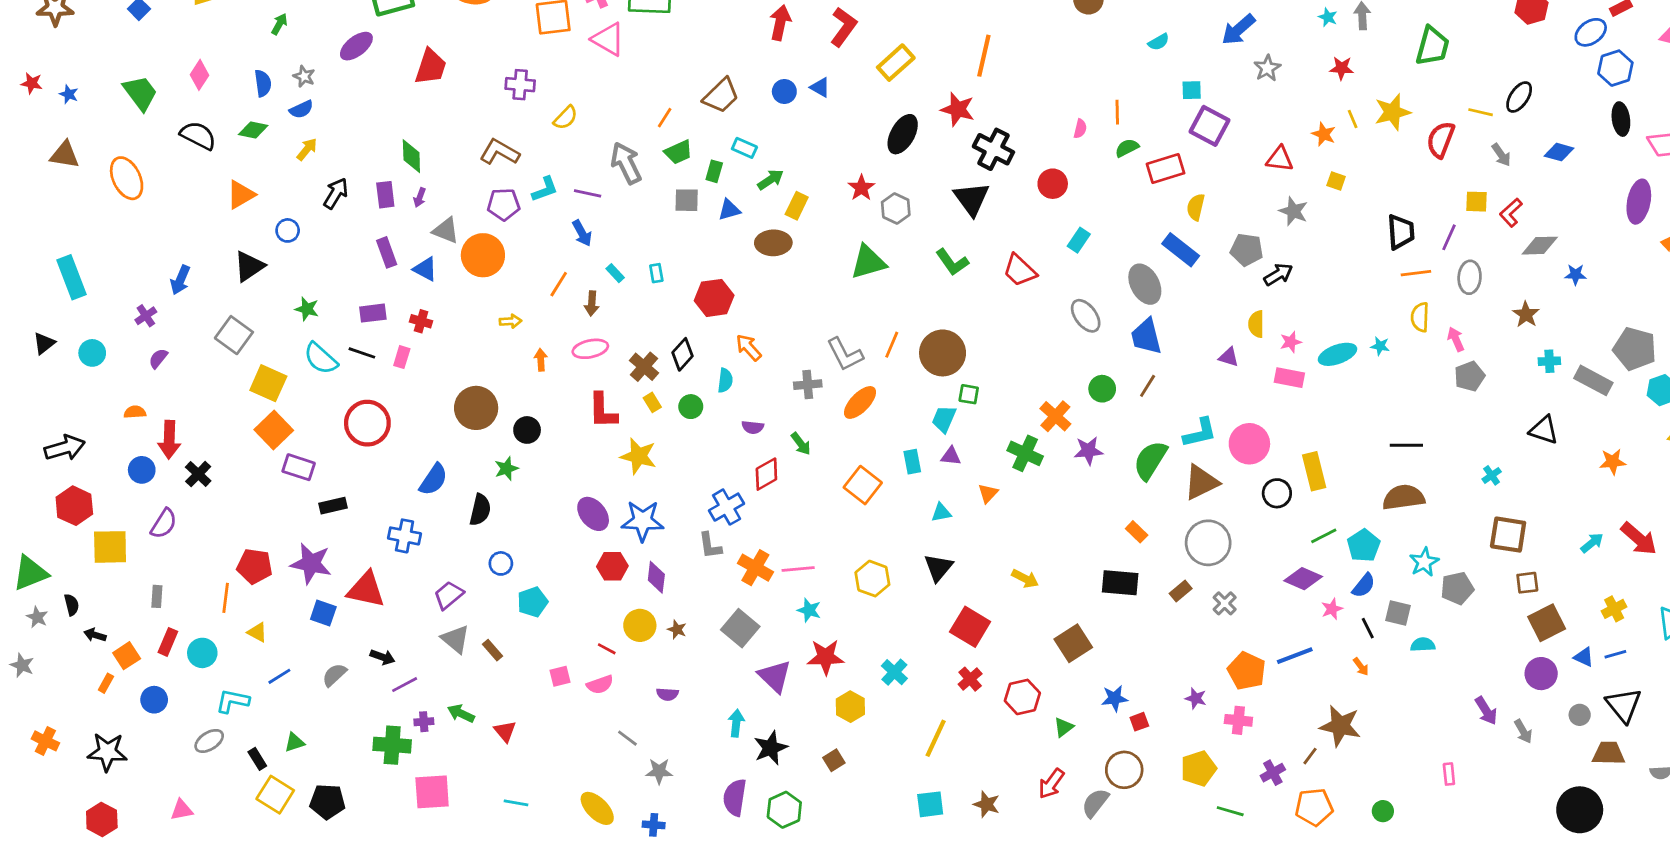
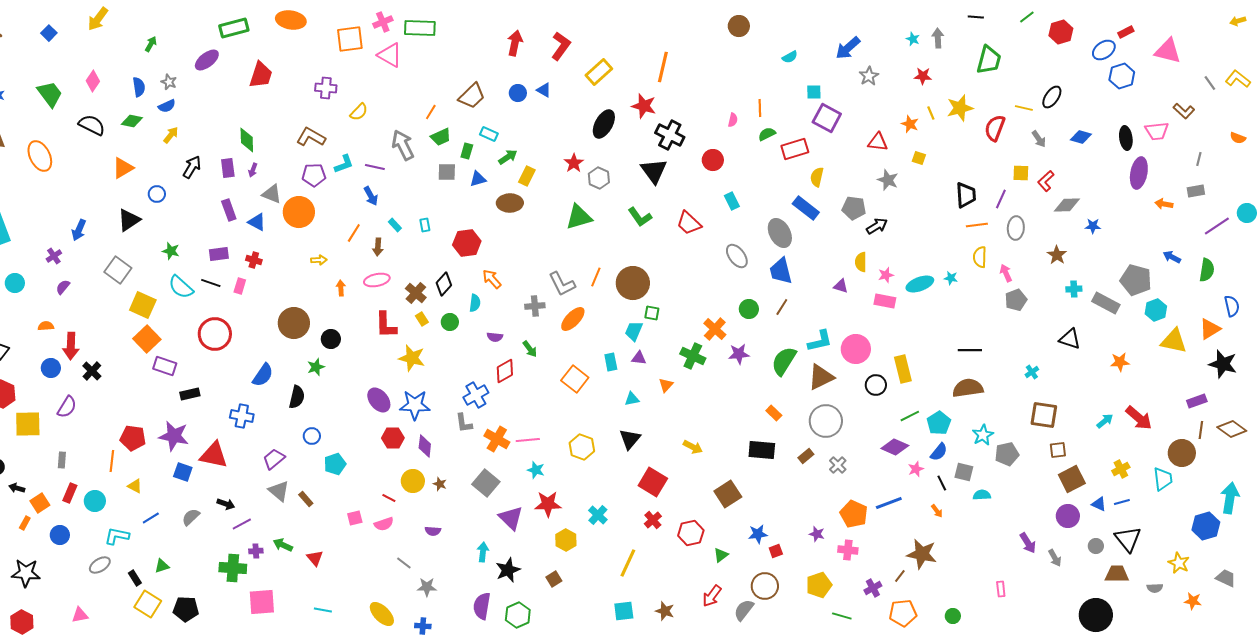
black ellipse: (1621, 119) -> (1126, 138), moved
cyan rectangle: (1079, 240) -> (732, 201), turned -60

